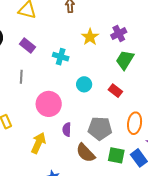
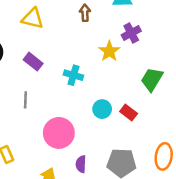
purple cross: (119, 34) -> (131, 33), moved
red rectangle: (115, 91) -> (129, 112), moved

